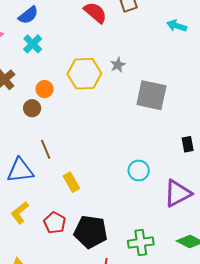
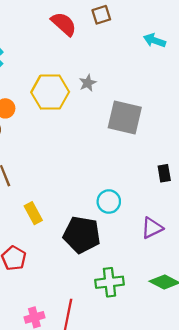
purple triangle: (178, 193) -> (152, 228), size x0.7
black pentagon: (91, 232) -> (82, 235), moved

